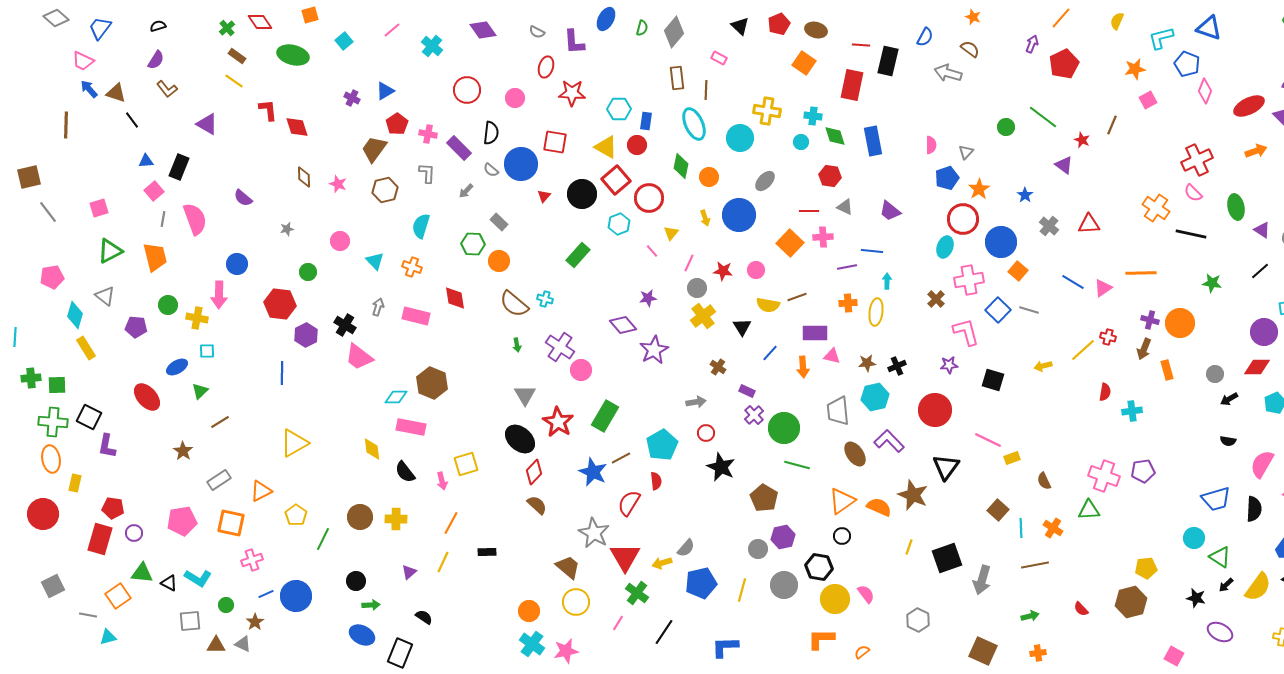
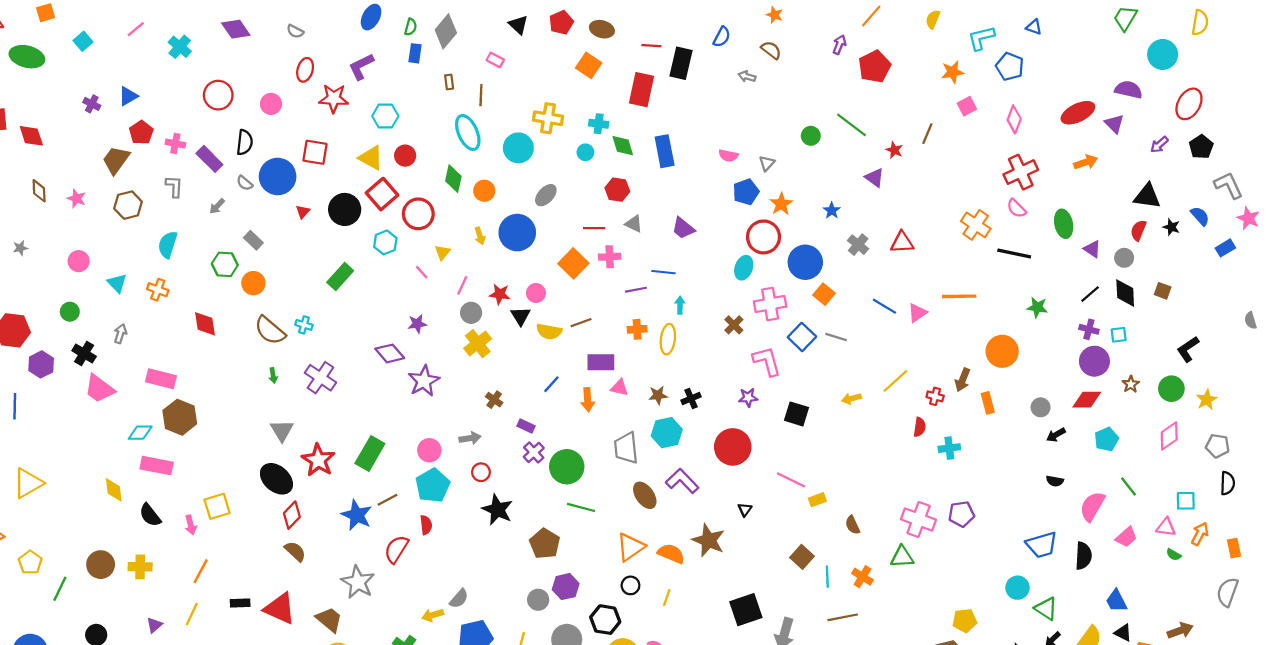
blue triangle: (1209, 28) -> (1034, 27), size x0.6
purple L-shape: (574, 42) -> (361, 67), moved, turned 68
gray arrow: (948, 73) -> (747, 76), size x0.6
brown rectangle: (677, 78) -> (449, 82), size x0.6
pink diamond: (1205, 91) -> (1014, 119), moved
blue rectangle: (646, 121) -> (415, 53), moved
pink semicircle: (931, 145) -> (728, 156), turned 102
green circle: (308, 272) -> (70, 312), moved
pink rectangle: (416, 316) -> (161, 379), moved
purple cross: (1150, 320) -> (1089, 329), moved
black triangle: (742, 327) -> (521, 316), moved
red cross: (1108, 337) -> (935, 396), moved
pink circle: (581, 370) -> (429, 450), moved
black triangle: (946, 467) -> (745, 510), size x0.5
yellow line: (909, 547) -> (667, 598), moved
red triangle: (625, 557) -> (280, 609), moved, turned -36

